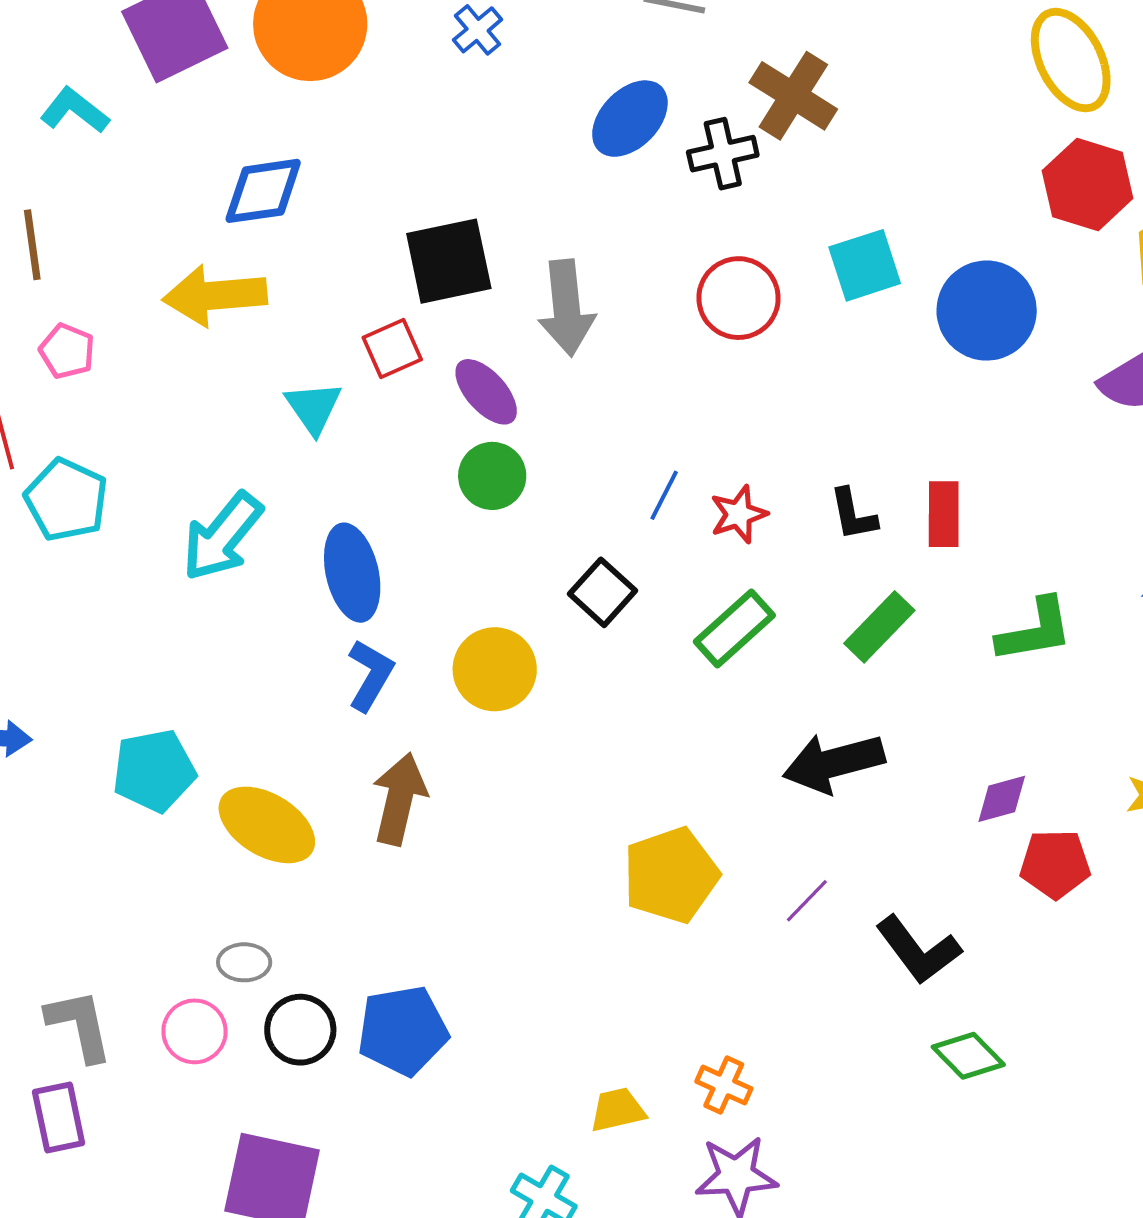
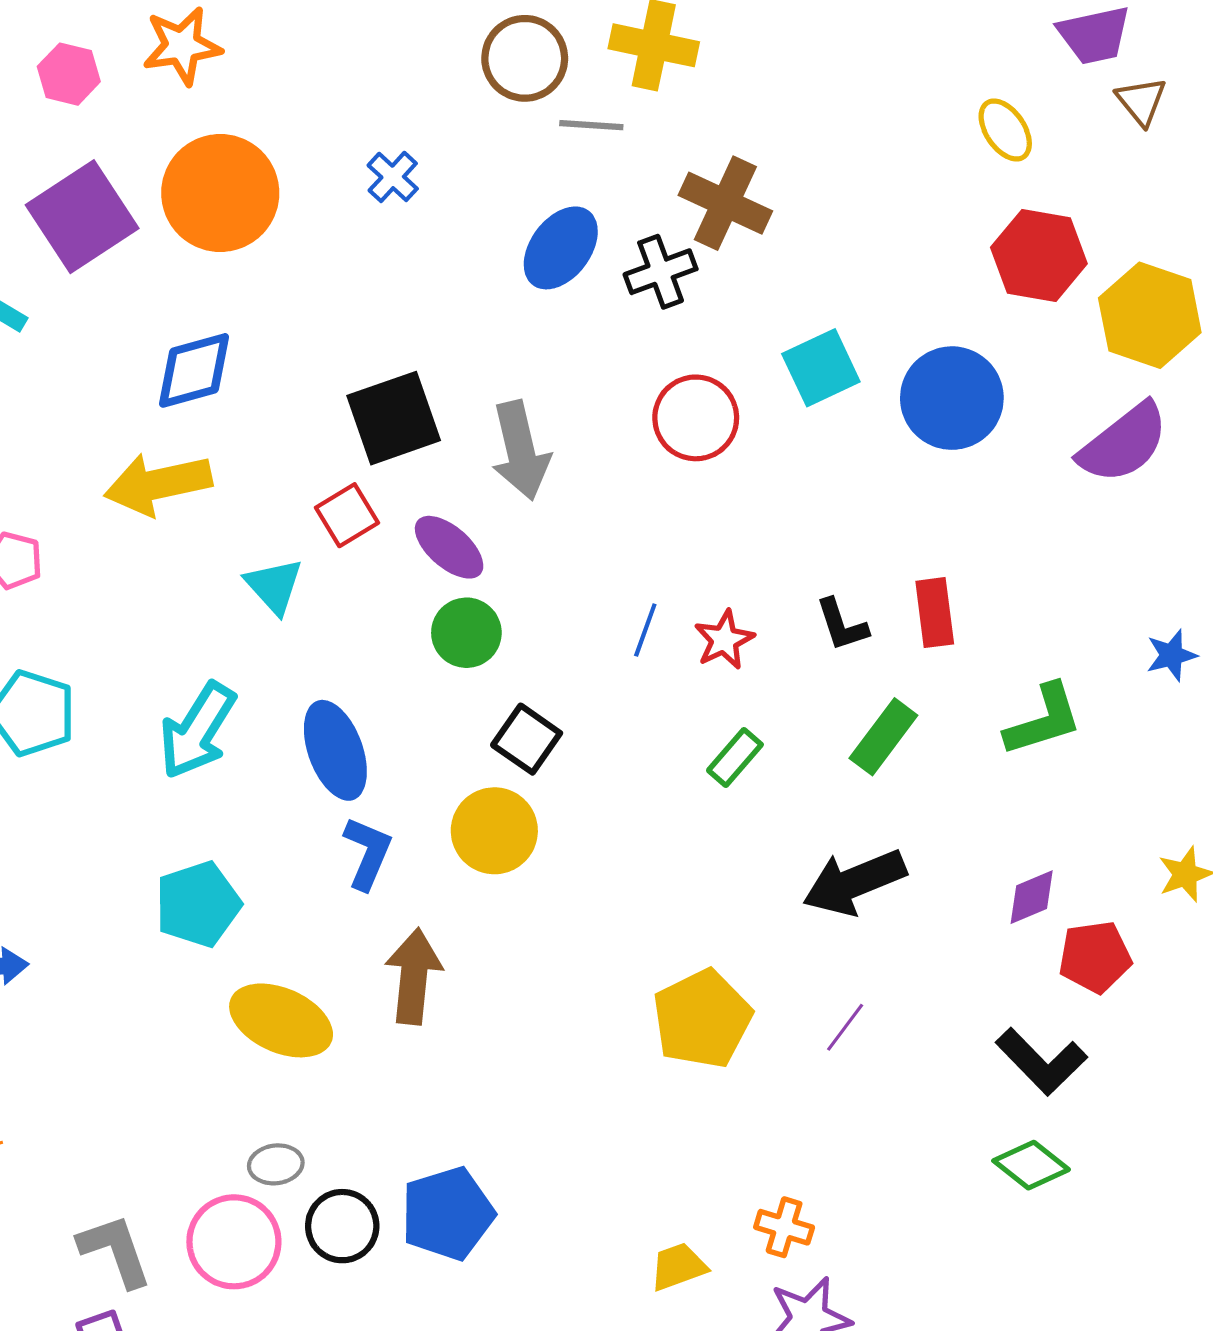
yellow ellipse: (1071, 60) -> (1005, 130), size x0.6
black square: (602, 592) -> (527, 739), moved
green rectangle: (734, 629) -> (735, 757), size x0.7
cyan pentagon: (154, 771) -> (198, 904), moved
black L-shape: (918, 950) -> (1041, 1061), moved
pink circle: (194, 1031) -> (234, 1242), size x1.4

